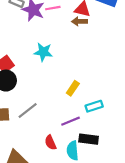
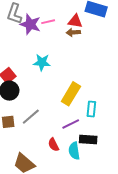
yellow rectangle: (73, 88) -> (71, 94), size x1.6
cyan rectangle: (94, 106) -> (91, 109), turned -63

